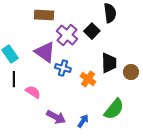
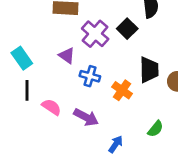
purple triangle: (45, 52) -> (67, 56), size x0.6
green semicircle: (114, 109) -> (155, 129), size x0.6
purple arrow: (56, 117) -> (86, 117), moved

